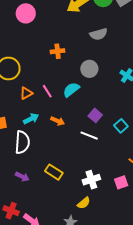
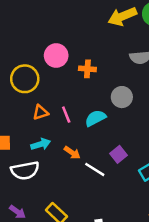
pink circle: (26, 13) -> (56, 56), moved
white line: (89, 136) -> (95, 169), moved
white semicircle: (22, 142) -> (25, 170), turned 65

